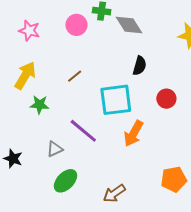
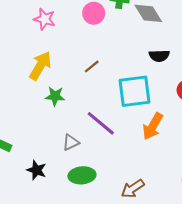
black semicircle: (140, 66) -> (159, 56), turned 72
black star: (13, 159) -> (37, 170), moved
green ellipse: (65, 181) -> (82, 175), turned 40

